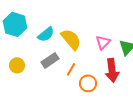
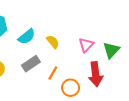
yellow semicircle: (71, 39) -> (53, 42), size x0.6

